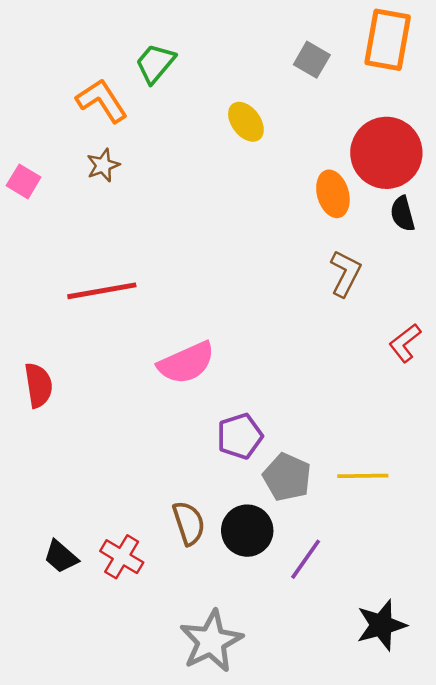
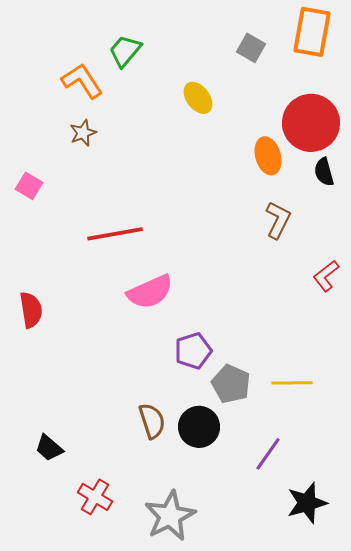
pink square: (24, 181) -> (29, 186), moved
red line: (102, 291) -> (115, 234), moved
red cross: (122, 557) -> (95, 497), moved
purple line: (306, 559) -> (268, 454), moved

